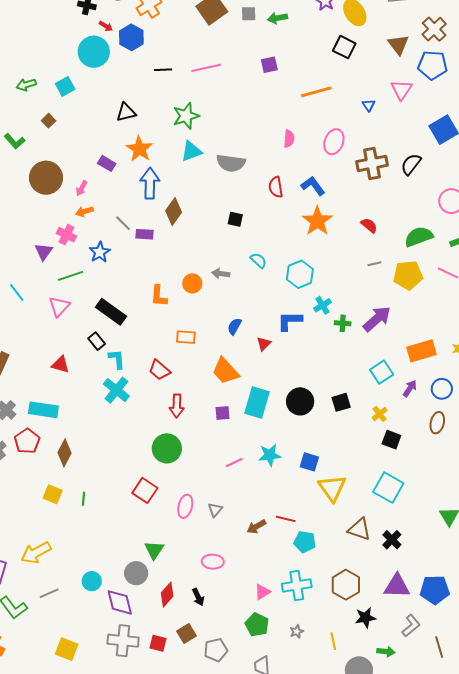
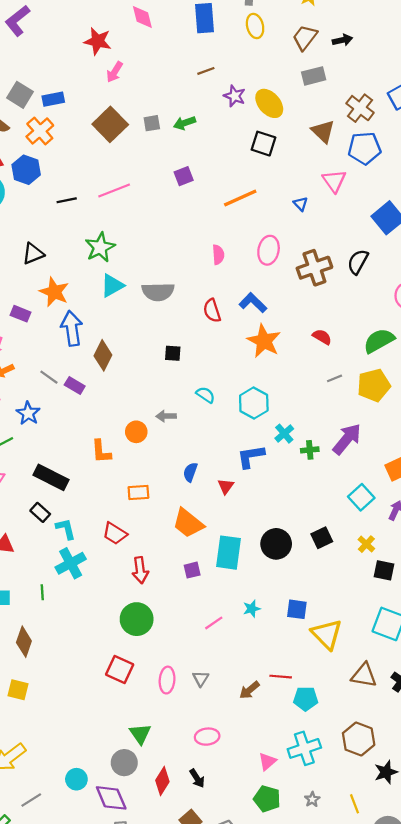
purple rectangle: (145, 234) -> (75, 386), turned 36
cyan cross: (116, 390) -> (71, 563), turned 32
cyan star: (270, 455) -> (252, 609), size x0.7
green line: (83, 499) -> (42, 592), moved

